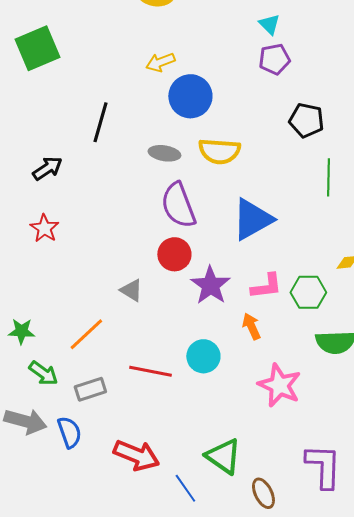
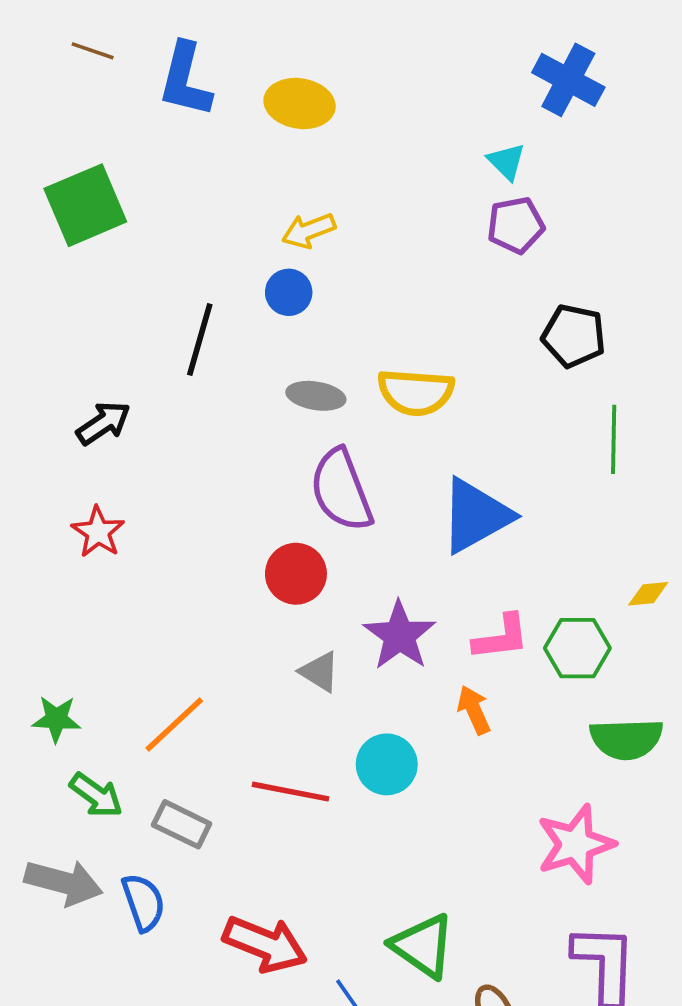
blue circle: (190, 96) -> (289, 292), moved, size x0.6
red circle: (174, 254) -> (296, 574), moved
gray triangle: (131, 290) -> (320, 672), moved
pink star: (279, 385) -> (576, 844), moved, turned 30
gray rectangle: (90, 389) -> (182, 824), turned 44

